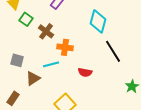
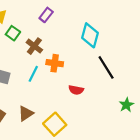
cyan line: (51, 64) -> (33, 74), moved, turned -49
brown triangle: (33, 78) -> (26, 113), moved

